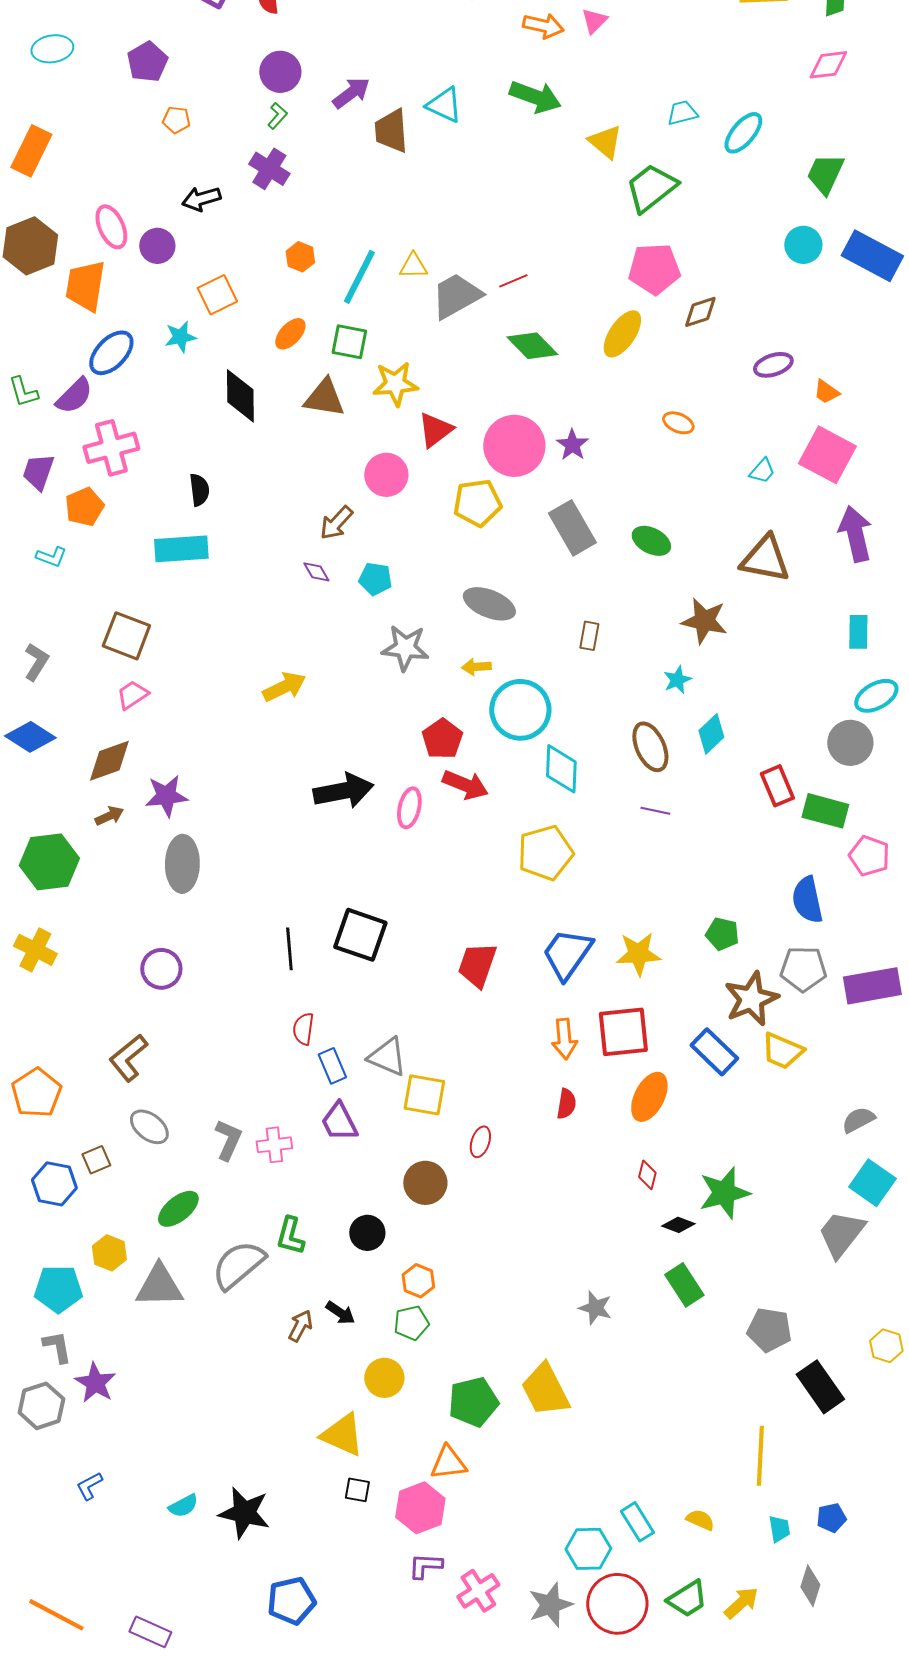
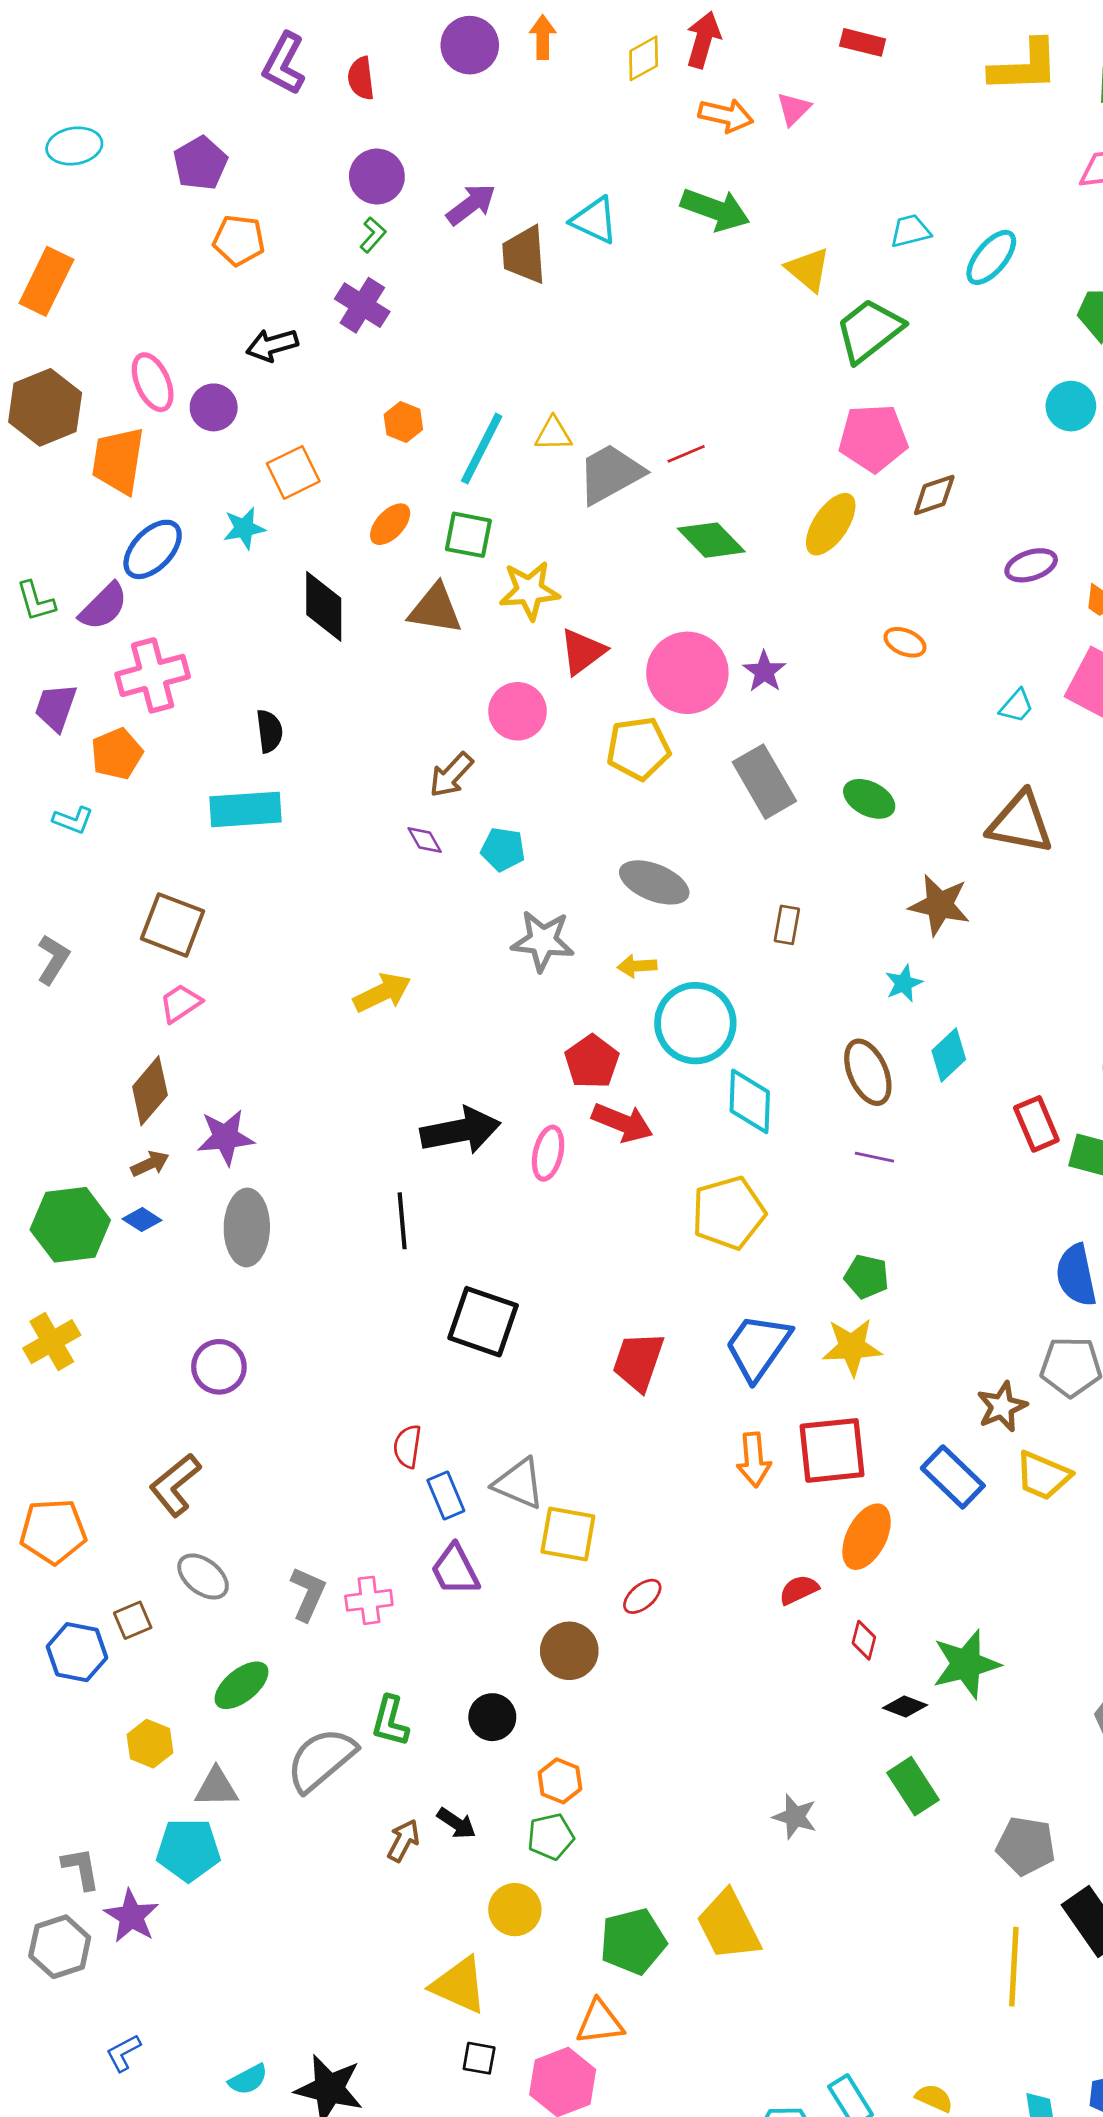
orange pentagon: (176, 120) -> (239, 240), size x1.4
blue diamond: (30, 737) -> (142, 1220), moved, size x0.6
brown diamond: (109, 761) -> (150, 1091), turned -30
green pentagon: (722, 934) -> (867, 1277), moved
black line: (289, 949) -> (402, 1221), moved
yellow cross: (35, 950) -> (52, 1342), turned 33
brown star: (751, 999) -> (1002, 1407), size x0.7
orange pentagon: (36, 1093) -> (53, 1531), turned 30
red semicircle: (566, 1104) -> (799, 1590), moved, turned -124
red ellipse: (480, 1142) -> (642, 1596), turned 32
gray triangle: (159, 1286) -> (216, 1787), size x0.7
cyan pentagon: (58, 1289) -> (188, 1850), moved
yellow line: (760, 1456) -> (1014, 1967), moved

